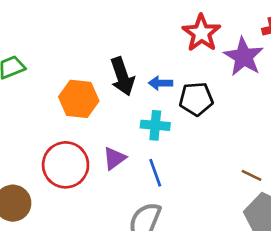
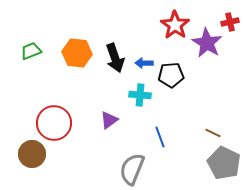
orange hexagon: (79, 99) -> (77, 53), moved
red circle: (66, 165) -> (54, 123), moved
blue line: (155, 173) -> (160, 137), moved

